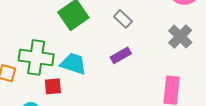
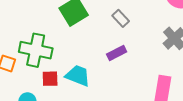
cyan trapezoid: (73, 64) -> (78, 76), moved

